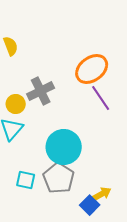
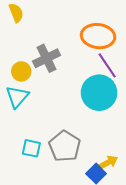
orange ellipse: (92, 69) -> (98, 36), turned 44
cyan circle: (64, 147) -> (99, 93), moved

